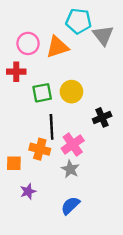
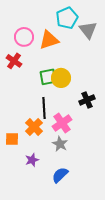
cyan pentagon: (79, 21) -> (67, 18), turned -30
red cross: (16, 72) -> (14, 61), turned 35
green square: (42, 93) -> (48, 77), moved
orange cross: (40, 149) -> (34, 127), turned 30
purple star: (28, 191) -> (32, 160), moved

